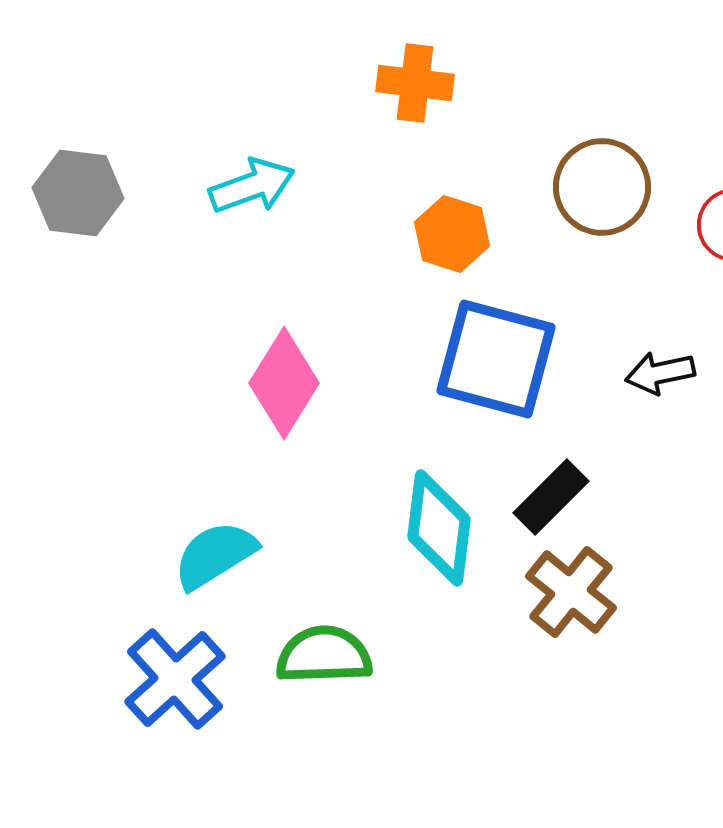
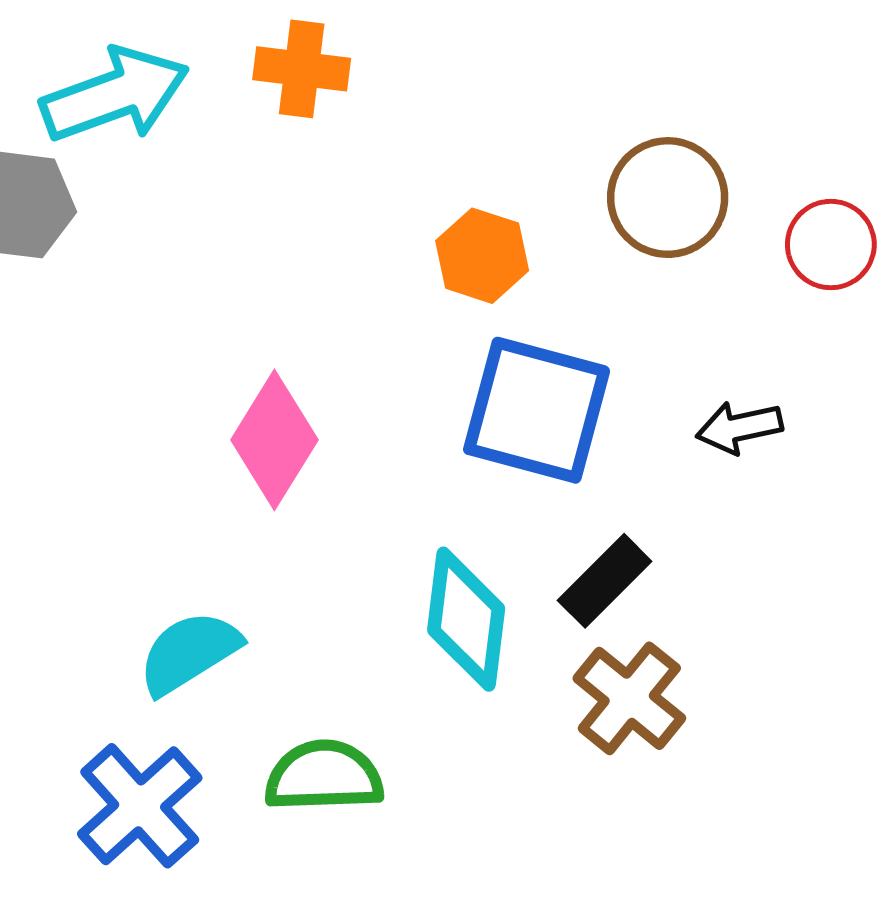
orange cross: (415, 83) -> (302, 69), moved
cyan arrow: (252, 186) -> (115, 95), moved, size x1.4

